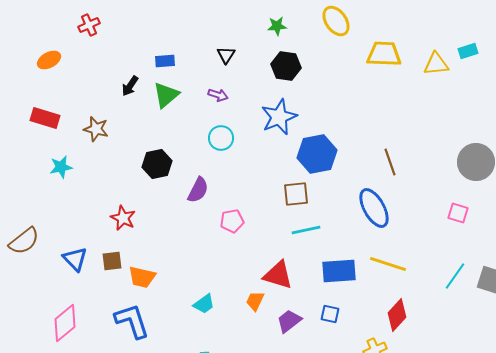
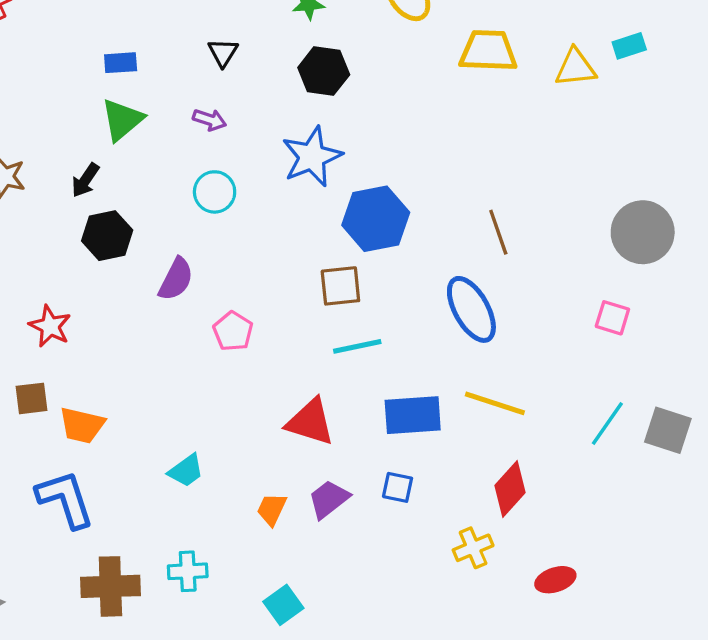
black arrow: (130, 86) -> (85, 180), moved
pink pentagon: (232, 221) -> (233, 331), turned -30
orange trapezoid: (255, 301) -> (272, 509), moved

